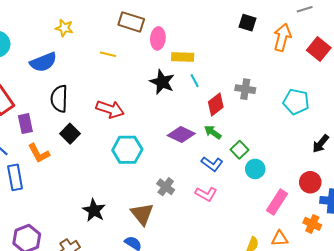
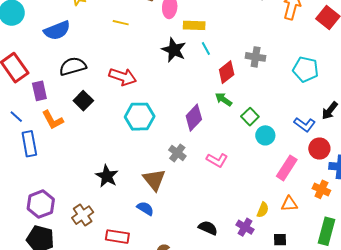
black semicircle: (59, 99) -> (73, 66), turned 72
purple diamond: (181, 135) -> (194, 118), moved, turned -72
blue L-shape: (212, 164) -> (305, 125), moved

